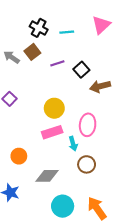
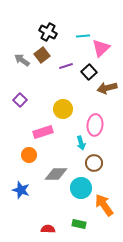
pink triangle: (101, 25) -> (101, 48), moved
cyan line: (67, 32) -> (83, 36), moved
pink rectangle: (52, 132) -> (43, 132), moved
cyan circle: (63, 206) -> (81, 188), moved

